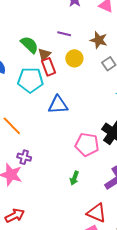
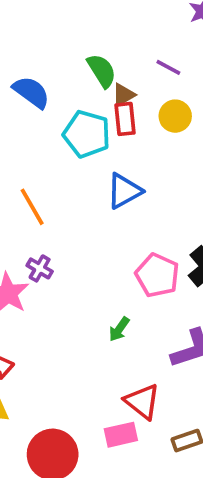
blue triangle: (58, 105) -> (124, 191), turned -40

